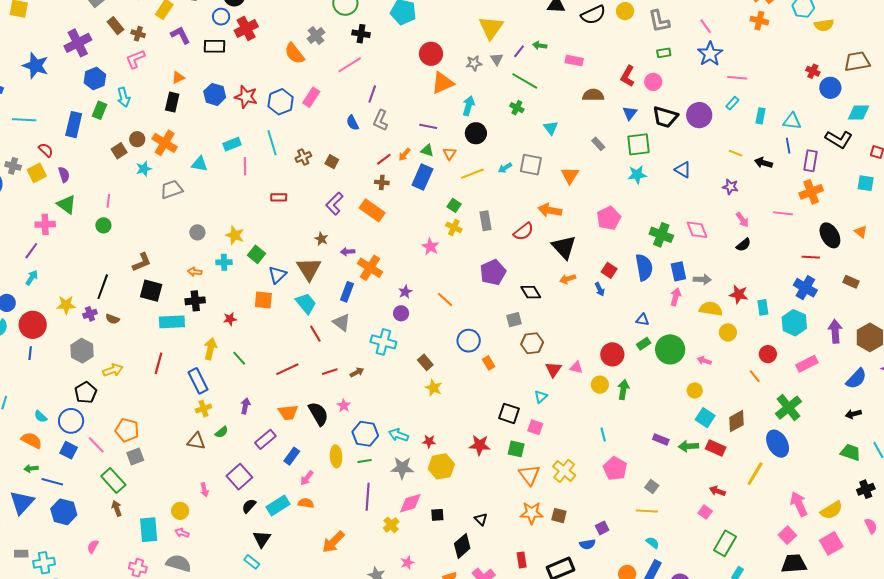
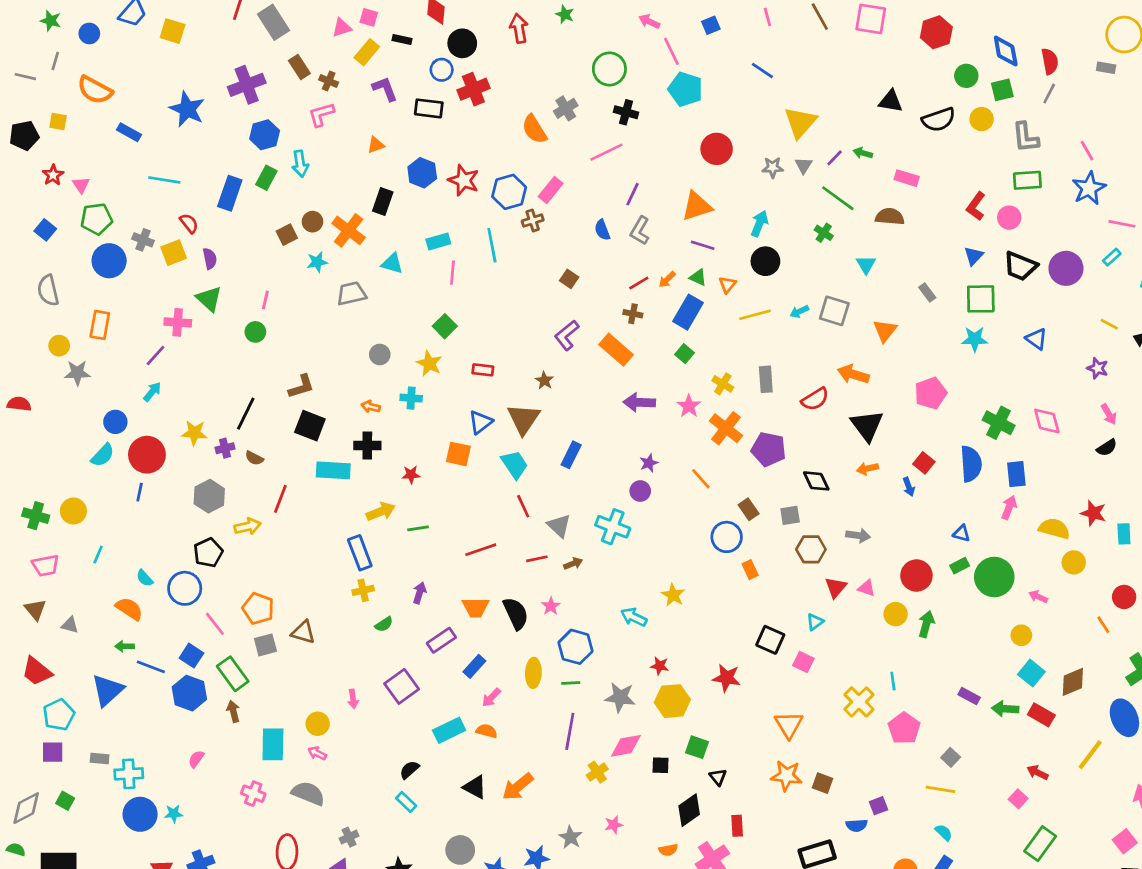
green rectangle: (664, 53) -> (1027, 180), size x1.5
orange triangle: (443, 83) -> (697, 206), moved
brown semicircle: (593, 95) -> (890, 217), moved
black rectangle: (172, 102) -> (383, 202), moved
brown cross: (303, 157) -> (533, 221), moved
red rectangle: (279, 197) -> (483, 370), moved
green square: (454, 205) -> (684, 354), moved
purple arrow: (348, 252) -> (639, 402), moved, size x1.6
green square: (256, 254) -> (445, 326), moved
orange cross: (370, 268) -> (726, 428), moved
purple pentagon: (493, 272) -> (769, 449), turned 30
gray arrow: (702, 279) -> (858, 535), moved
gray triangle: (342, 322) -> (559, 526), moved
yellow arrow: (210, 349) -> (381, 512), turned 50
green line: (239, 358) -> (418, 528), turned -63
brown rectangle: (425, 362) -> (749, 509), moved
red line: (158, 363) -> (280, 499), moved
cyan arrow: (398, 435) -> (634, 617), moved
brown triangle: (196, 441) -> (303, 632), moved
green square: (516, 449) -> (697, 747), moved
blue square: (69, 450) -> (191, 656), moved
yellow cross: (564, 471) -> (859, 702), moved
black semicircle: (249, 506) -> (409, 770), moved
blue hexagon: (64, 512) -> (189, 693), moved
black triangle: (262, 539) -> (475, 787), moved, turned -42
red rectangle: (522, 560) -> (737, 826), moved

